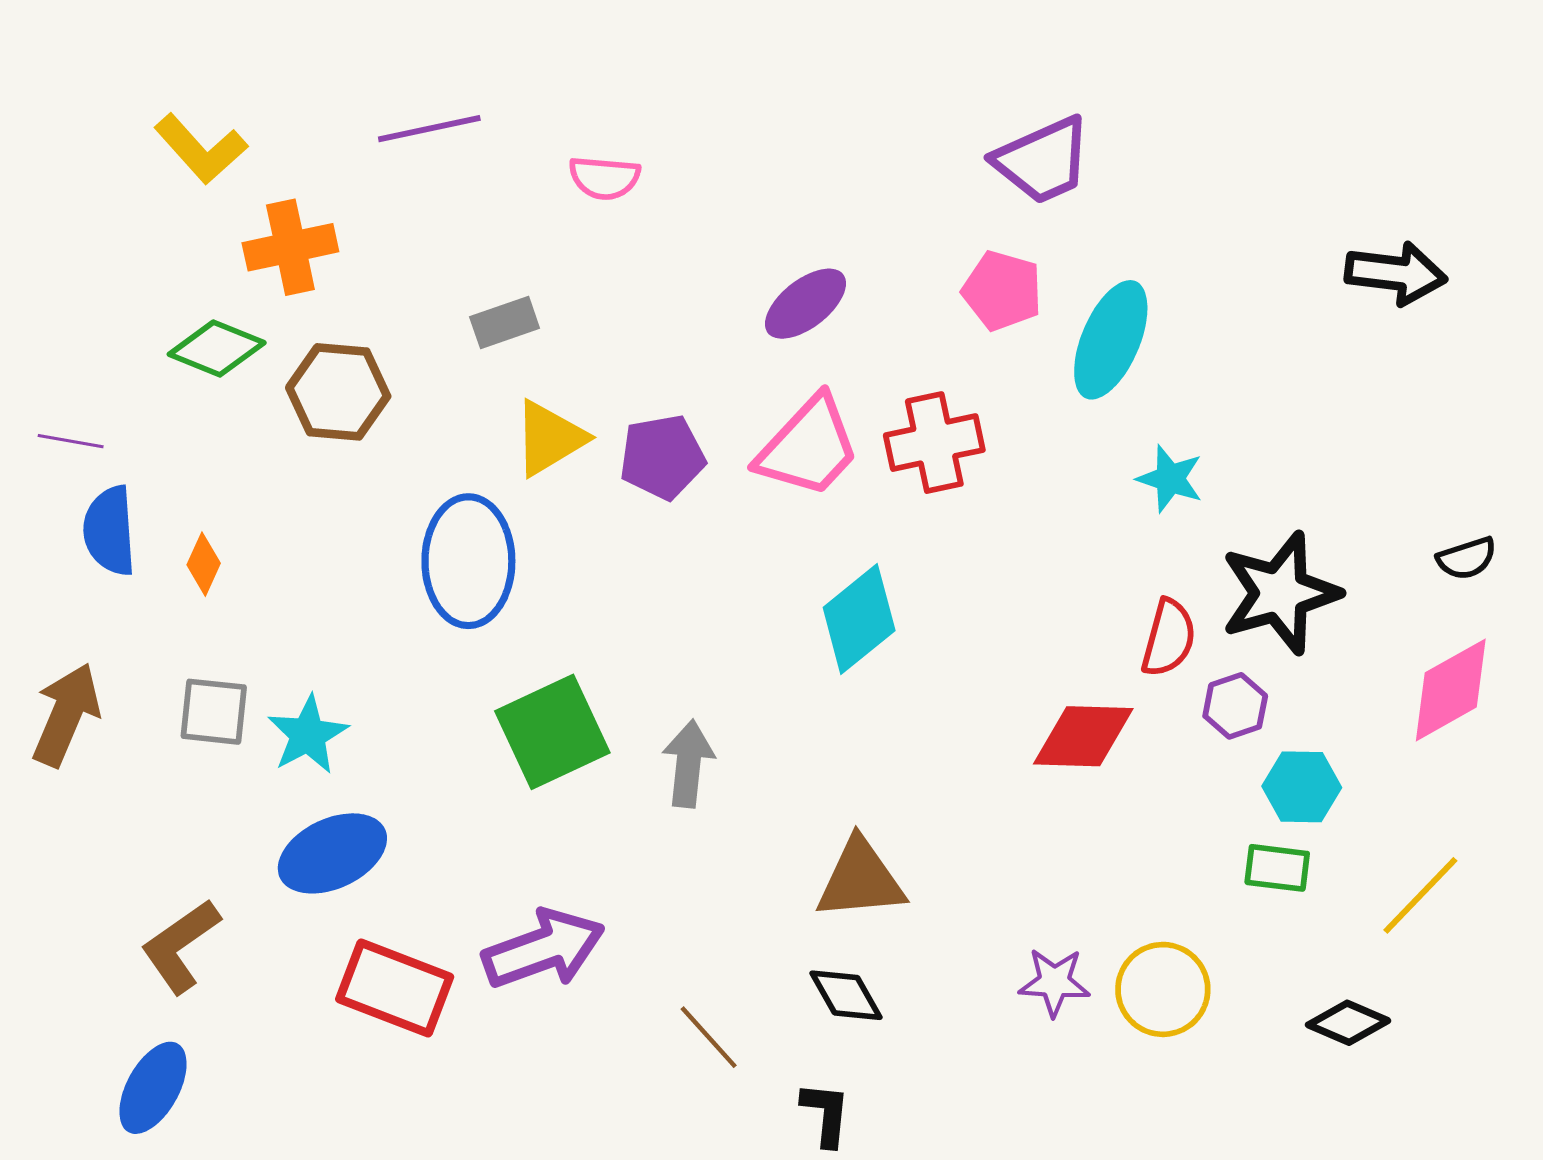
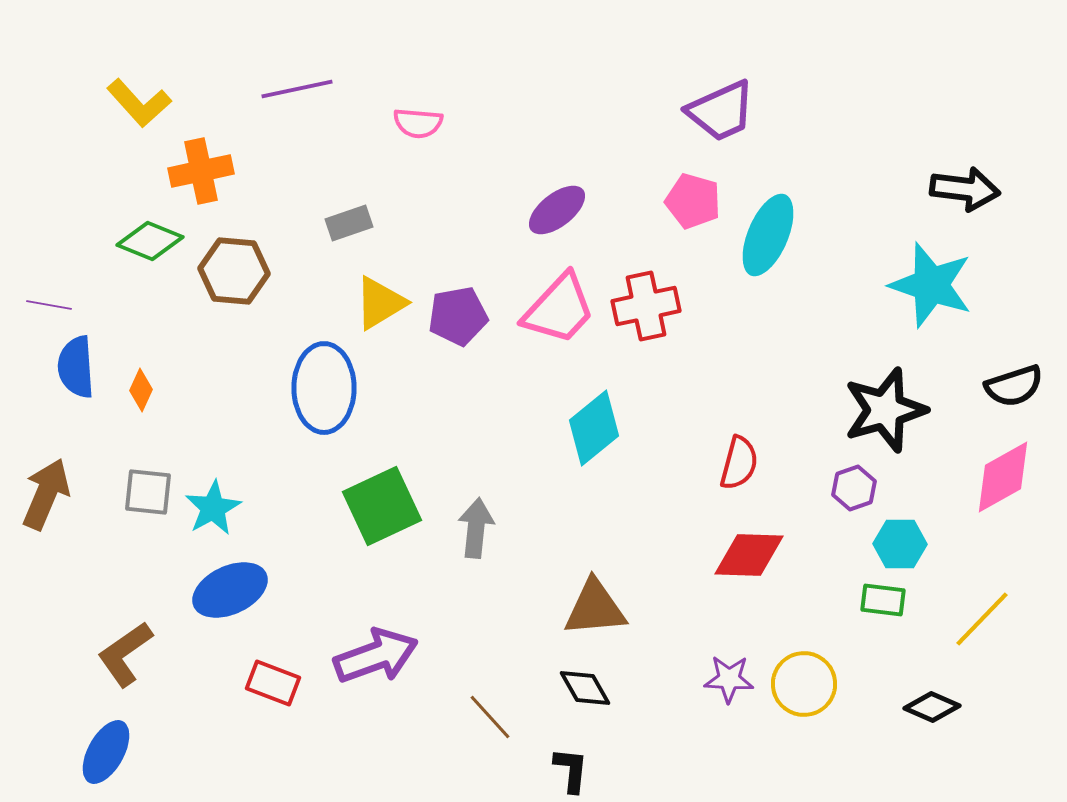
cyan star: (1170, 479) -> (931, 285), moved, size x1.8
black semicircle: (1467, 558) -> (1014, 386), size x1.4
red semicircle: (1169, 638) -> (739, 463), moved
red diamond: (1083, 736) -> (749, 555), moved
red rectangle: (395, 988) -> (273, 683), size x0.7

